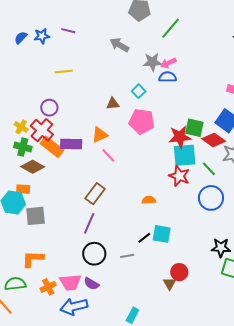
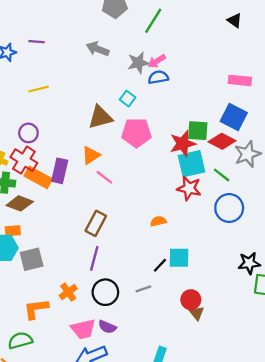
brown triangle: (113, 104) -> (100, 117), size x1.6
purple rectangle: (71, 144) -> (60, 171), turned -70
red circle: (179, 272) -> (191, 300), moved
orange cross: (48, 287) -> (68, 292), moved

